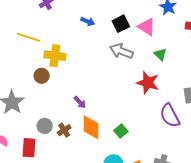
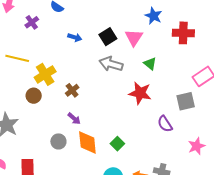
pink triangle: (147, 27) -> (134, 38), turned 36
yellow cross: (55, 56) -> (45, 74), turned -35
purple semicircle: (170, 116) -> (165, 124), size x0.7
gray circle: (45, 126) -> (58, 141), moved
brown cross: (64, 130) -> (72, 90), moved

